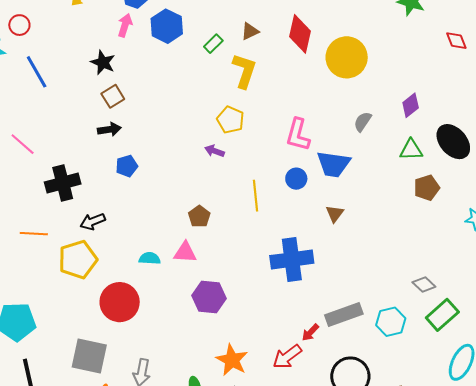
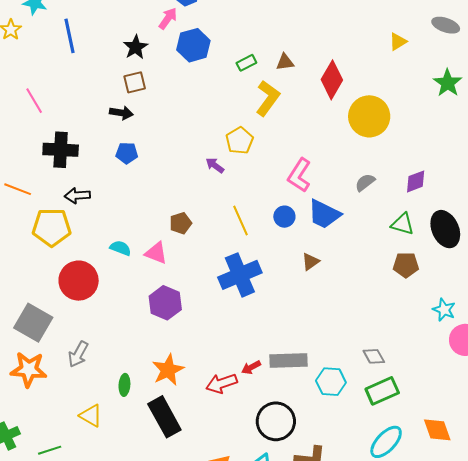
blue hexagon: (167, 26) -> (193, 45), moved
yellow line: (256, 196) -> (240, 220), turned -36
blue cross: (292, 259) -> (240, 275), moved, turned -33

